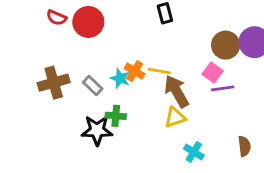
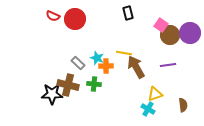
orange cross: (135, 71) -> (106, 66), moved, turned -32
pink square: (213, 73) -> (161, 25), moved
brown cross: (54, 83) -> (68, 85), moved, turned 30
yellow triangle: (175, 117) -> (155, 94), moved
black star: (97, 130) -> (52, 94), moved

